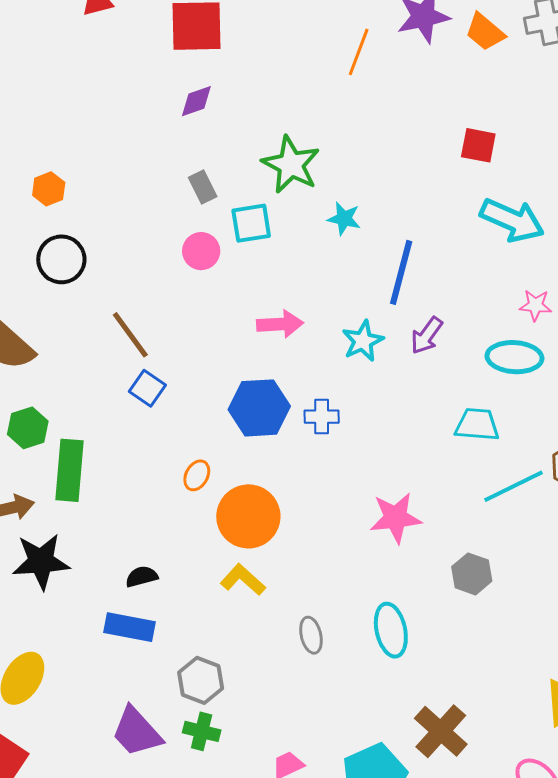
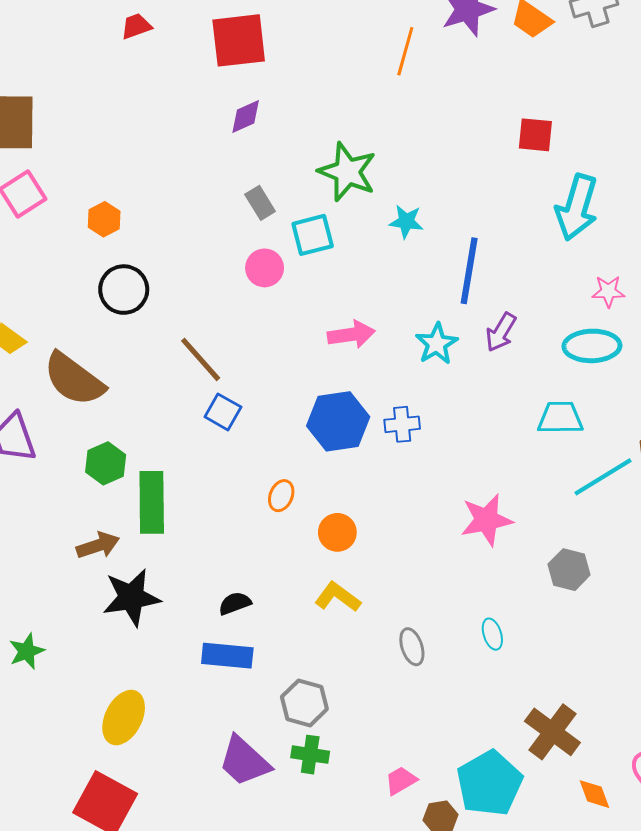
cyan arrow: (512, 220) -> (577, 207), turned 88
orange circle: (248, 516) -> (337, 532), size x0.6
cyan ellipse: (391, 630) -> (492, 634), size x0.6

